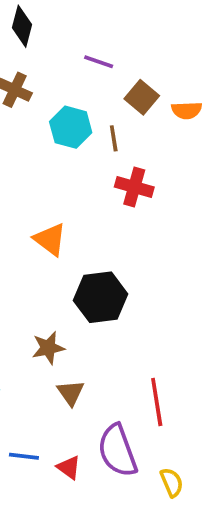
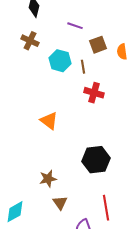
brown square: (142, 97) -> (98, 45), turned 30
orange semicircle: (187, 110) -> (122, 52), turned 84
black hexagon: (101, 297) -> (96, 160), moved

